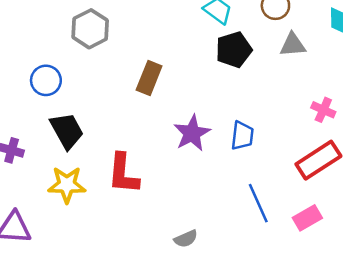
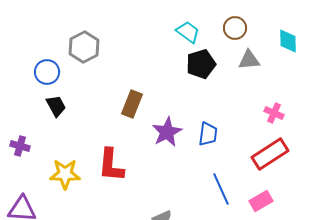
brown rectangle: (149, 78) -> (132, 104), moved
blue circle: (46, 80) -> (47, 72), moved
black trapezoid: (67, 131) -> (56, 106), moved, size x0.7

